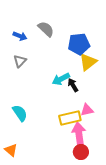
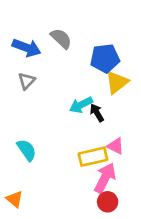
blue arrow: (20, 36) -> (27, 48), size x1.5
pink triangle: (87, 110) -> (116, 146), turned 40
pink arrow: (79, 134) -> (105, 178), turned 35

